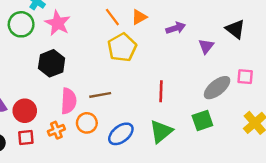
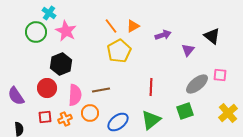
red circle: (25, 111) -> (47, 88), moved
red square: (26, 138) -> (45, 117), moved

